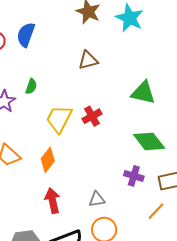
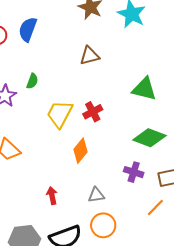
green diamond: (149, 141) -> (149, 138), turned -32
orange diamond: (48, 160) -> (81, 151), moved
red arrow: (52, 201) -> (52, 196), size x0.7

